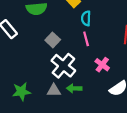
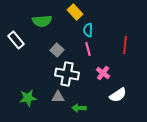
white cross: (63, 66) -> (67, 74), turned -30
green arrow: (74, 88) -> (79, 108), moved

